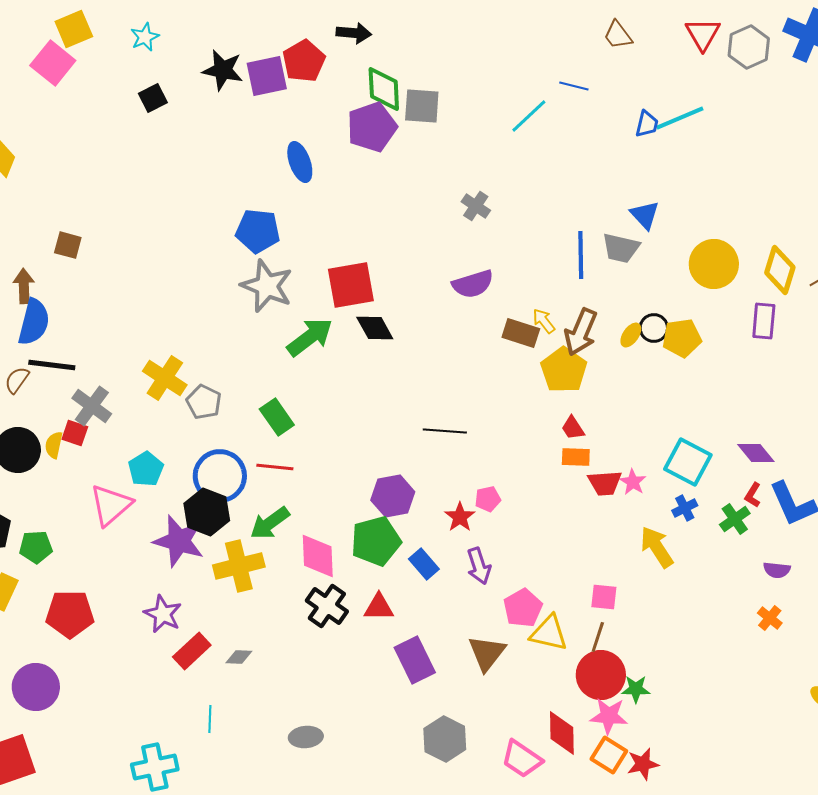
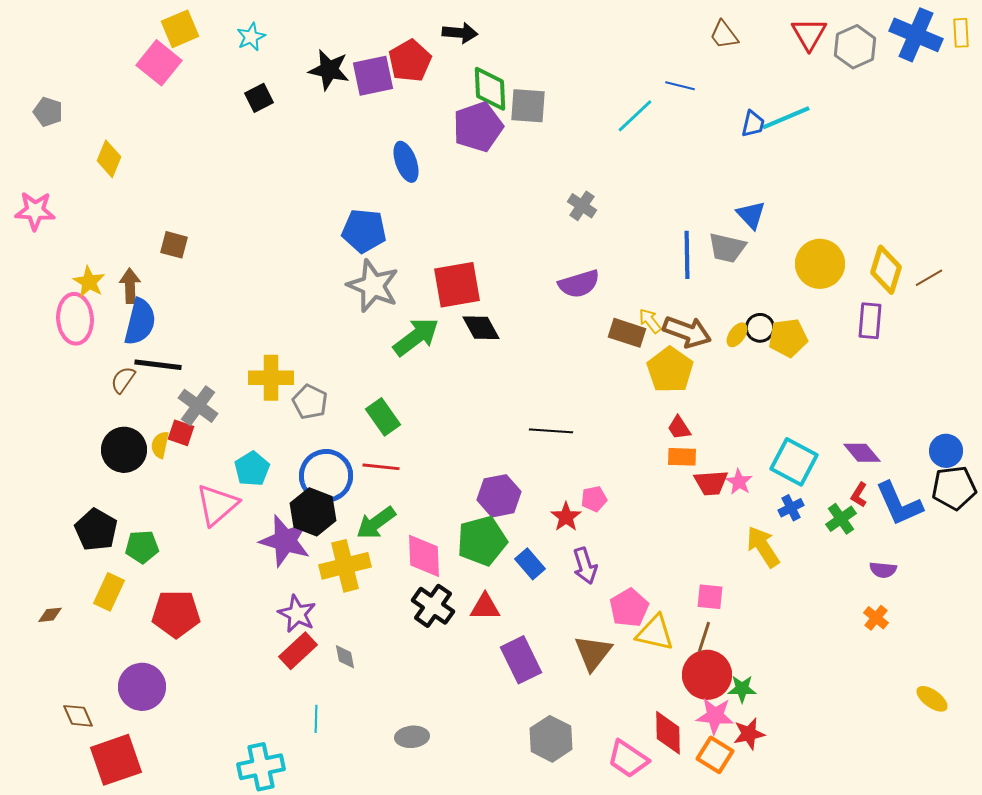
brown arrow: (581, 332) -> (687, 332), turned -93
yellow cross: (165, 378) -> (271, 378), turned -33
purple star: (163, 614) -> (297, 614), moved
gray diamond: (239, 657) -> (345, 657), turned 76
red star: (643, 764) -> (749, 734), moved

